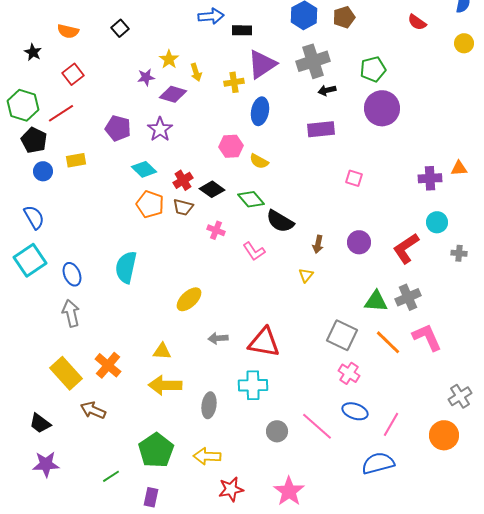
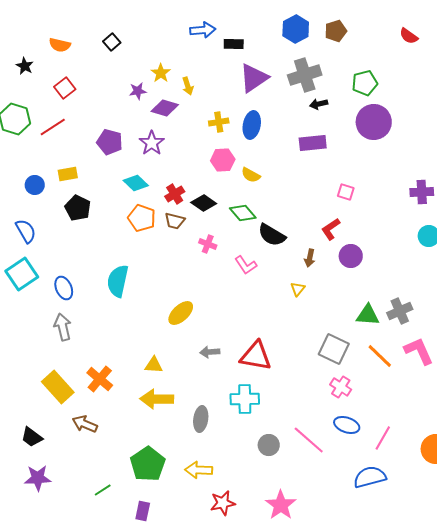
yellow cross: (234, 82) -> (219, 122), moved
black pentagon: (34, 140) -> (78, 208), moved
red L-shape: (406, 248) -> (331, 229), moved, size x0.7

